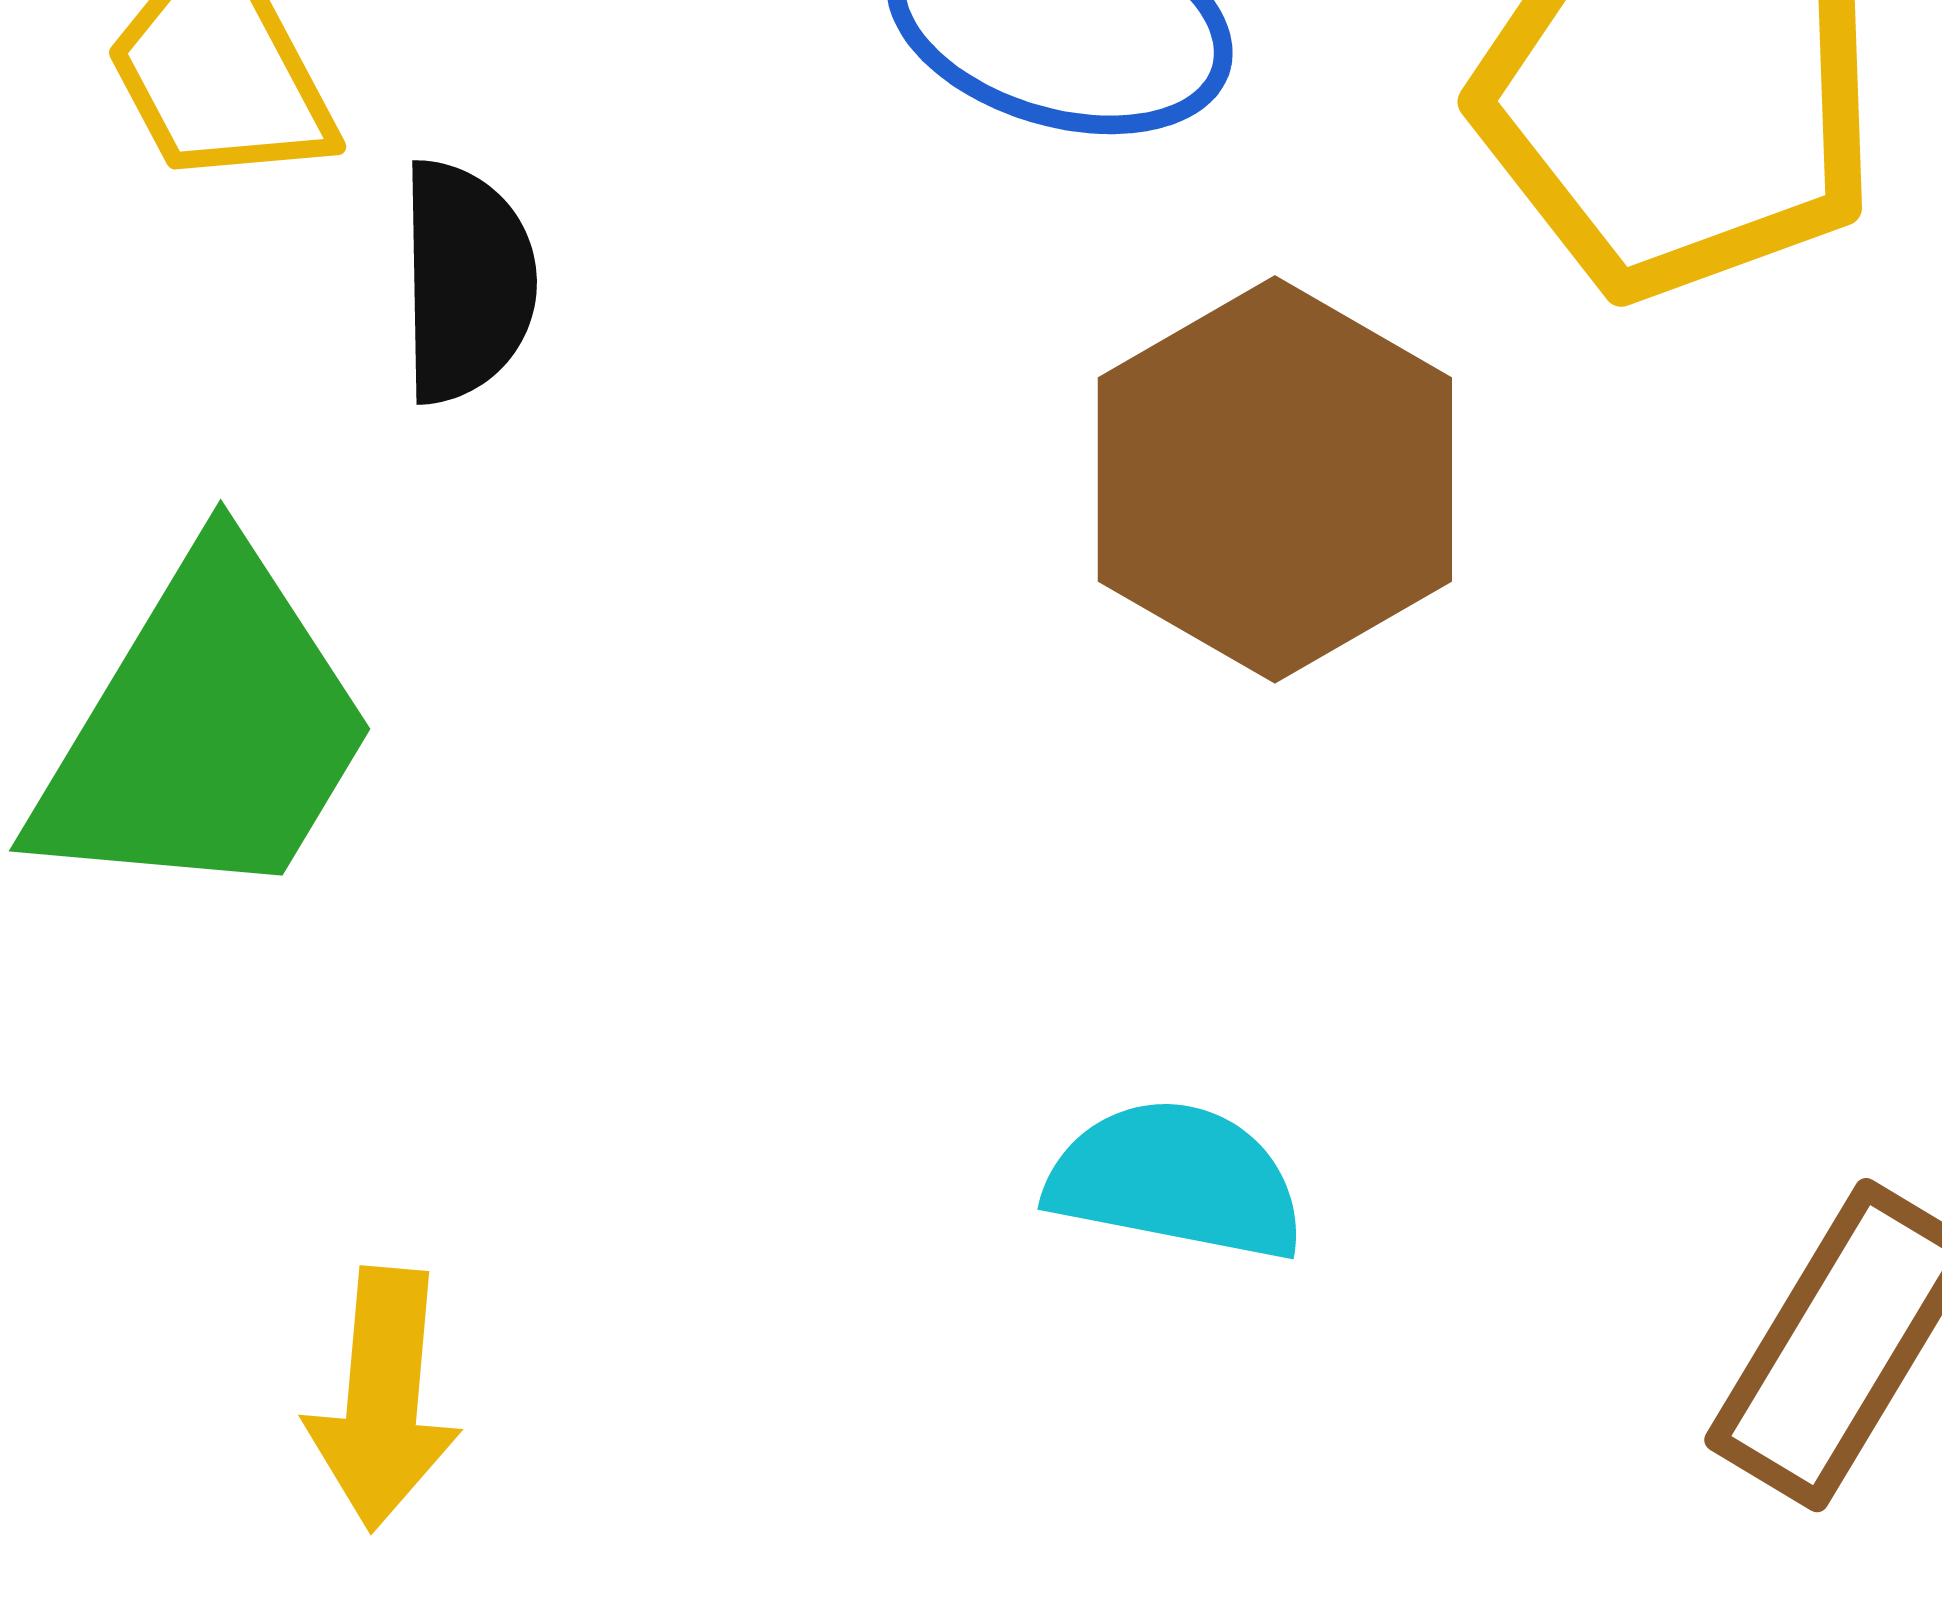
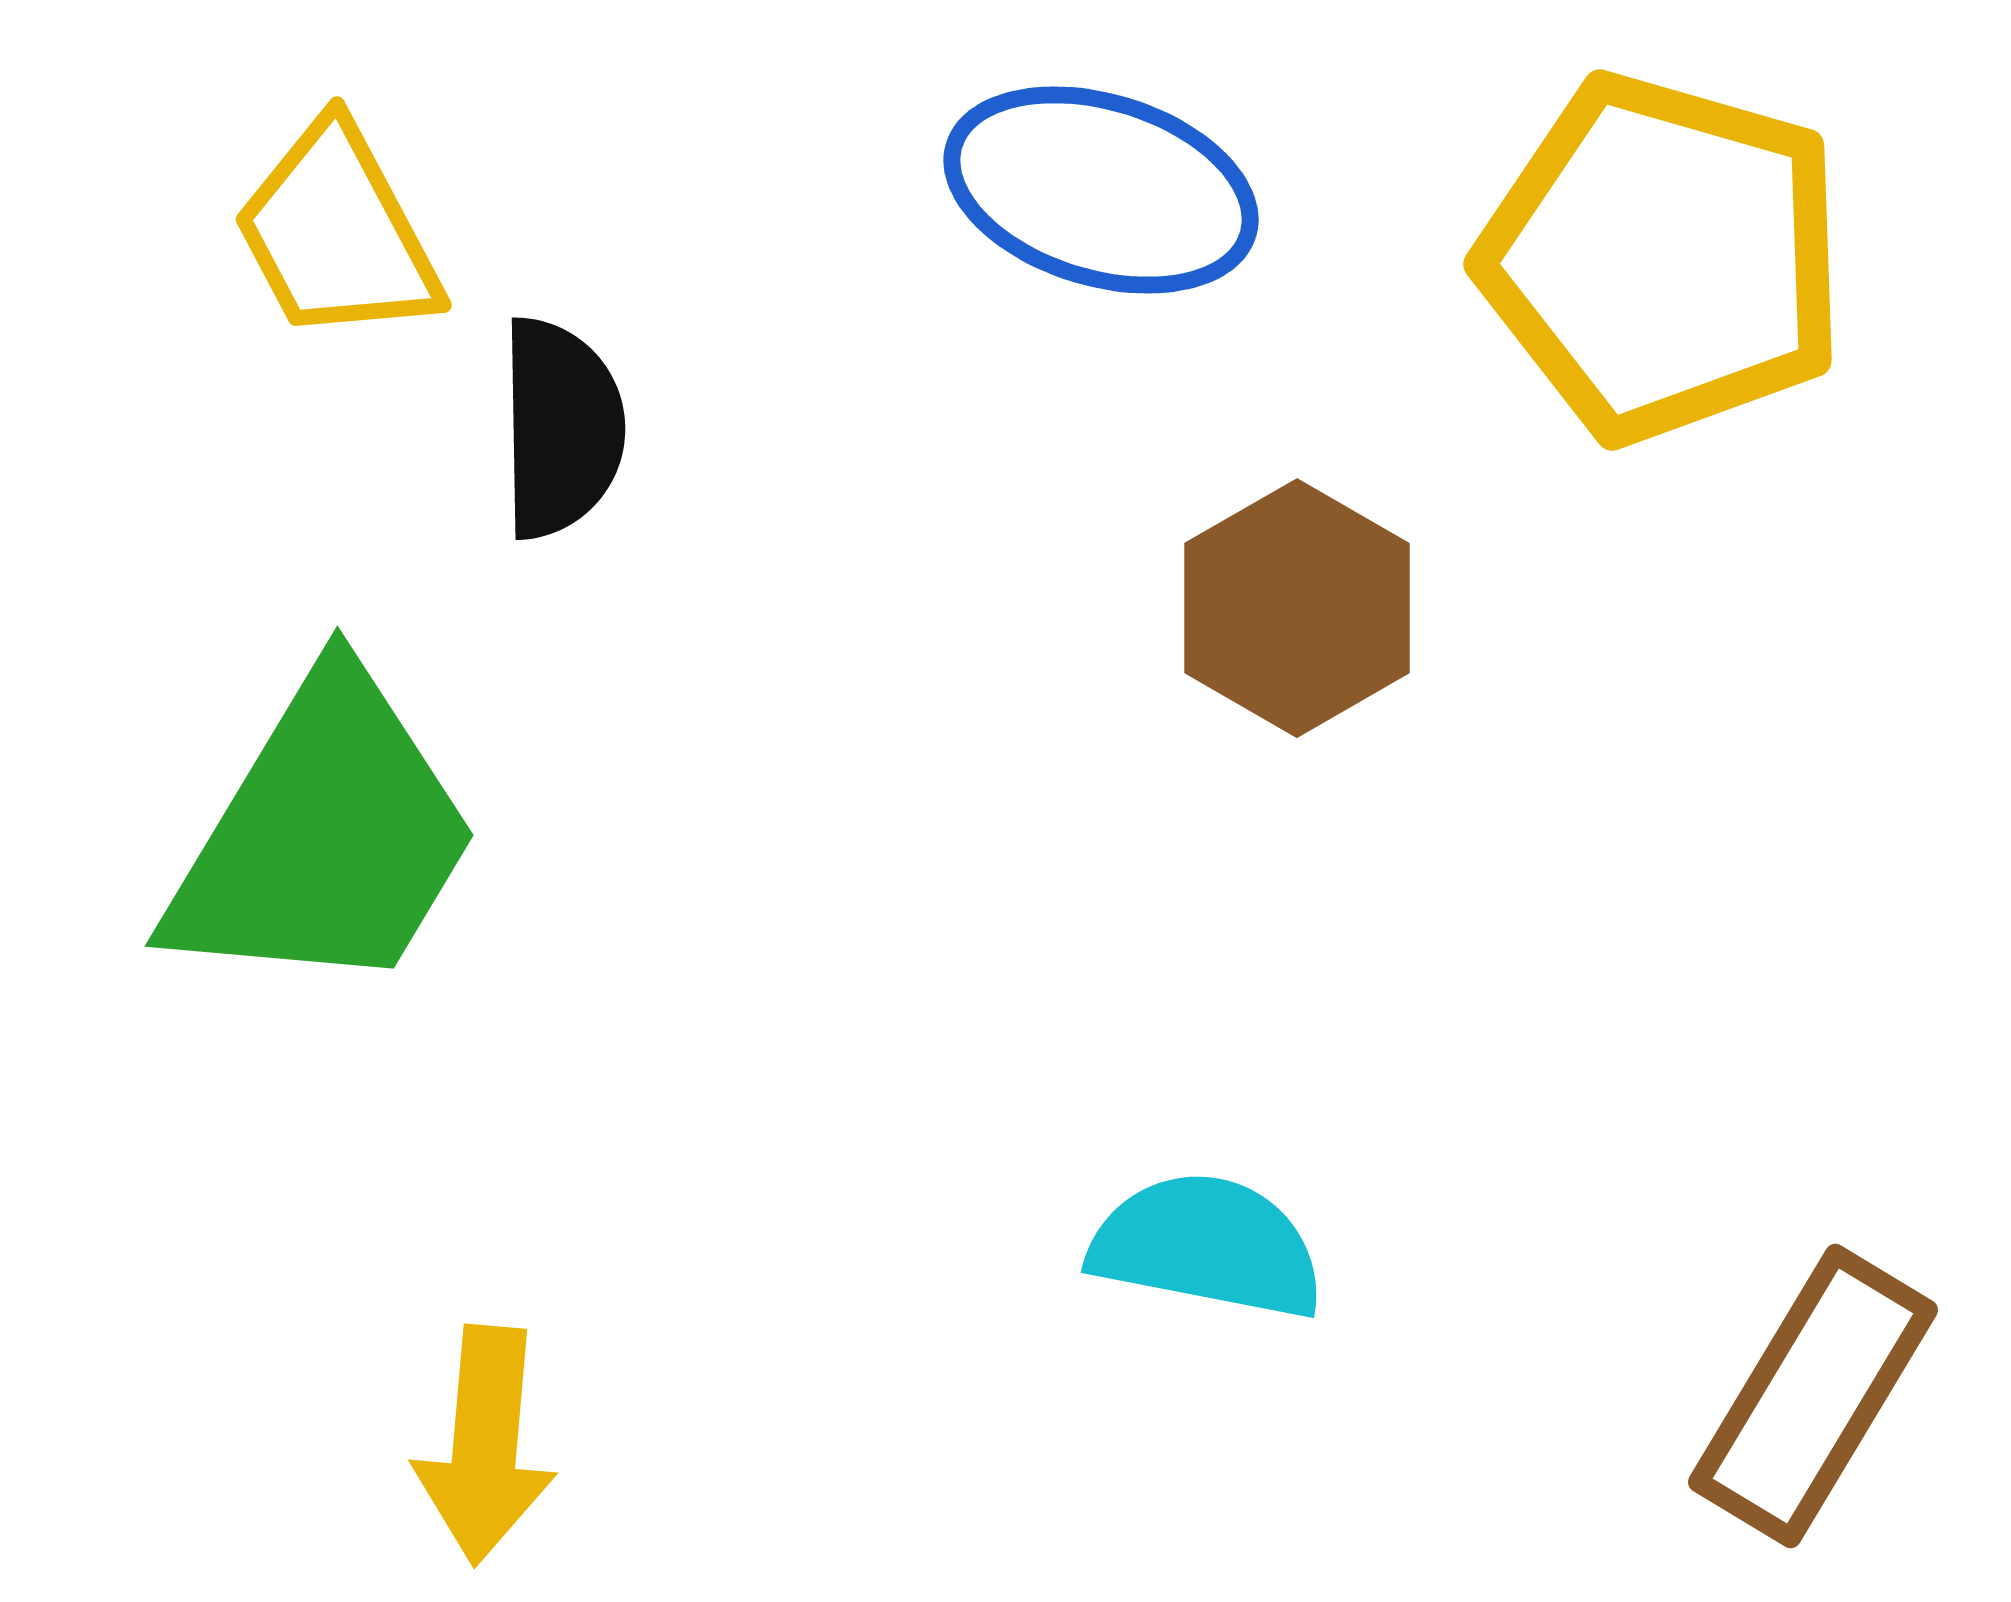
brown hexagon: (1275, 479) -> (1297, 608), size x0.7

